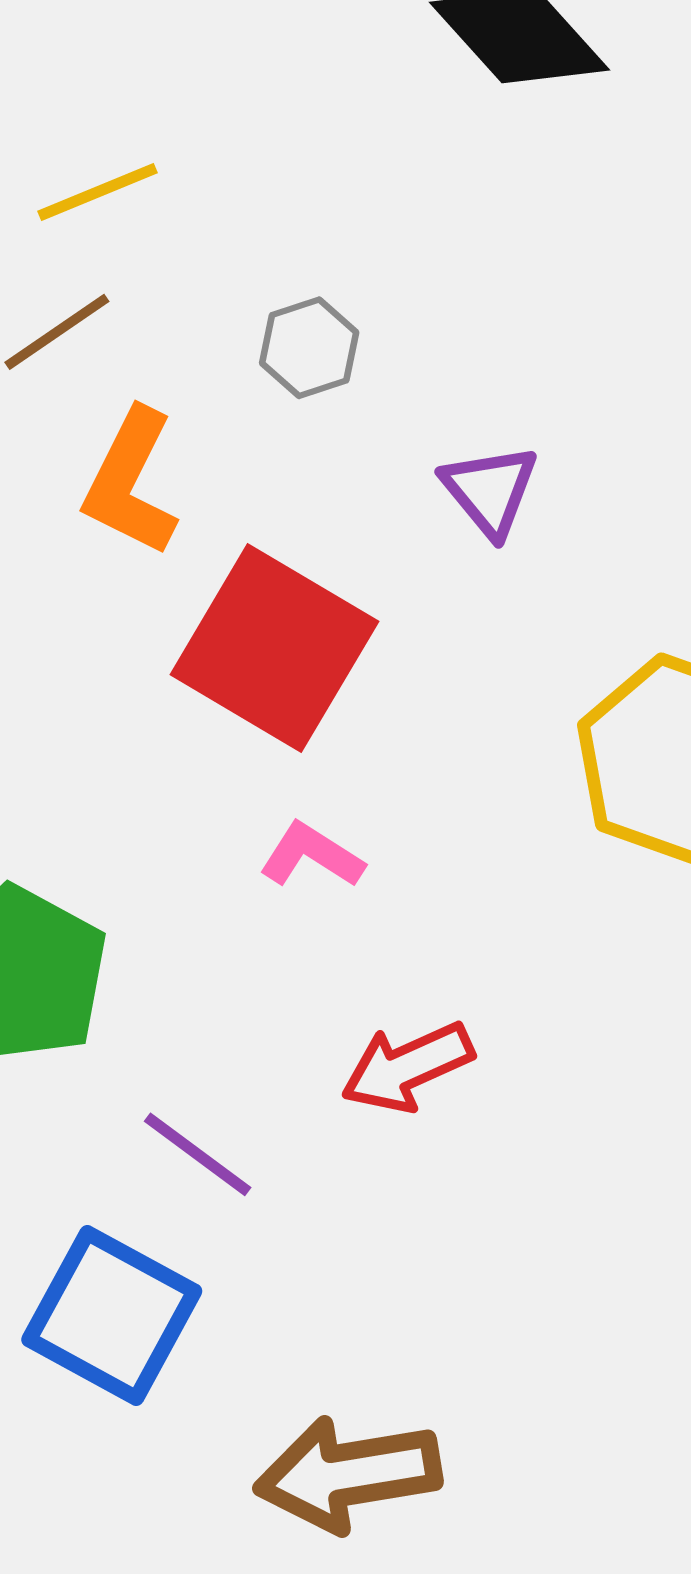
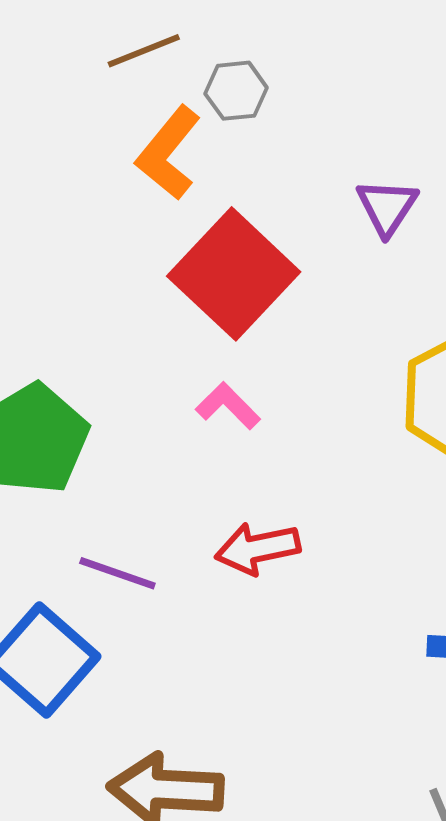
gray hexagon: (309, 348) -> (236, 91), moved
purple line: (198, 1154) -> (117, 573), turned -30

